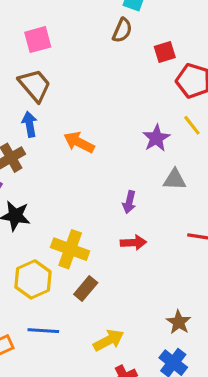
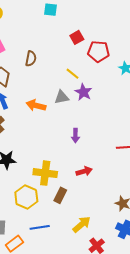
brown semicircle: (122, 30) -> (31, 59), moved
yellow line: (192, 125) -> (73, 74), moved
gray triangle: (175, 180) -> (62, 97), moved
red arrow: (133, 243) -> (84, 171), moved

